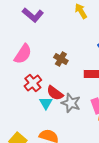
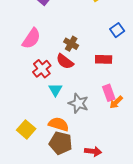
red semicircle: (55, 93) -> (65, 61), moved
gray star: (71, 103) -> (78, 103), moved

